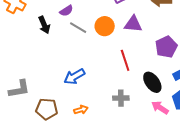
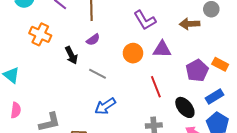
gray line: (78, 28) -> (98, 74), moved

